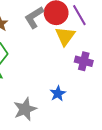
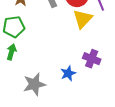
purple cross: (84, 61) -> (92, 59), moved

